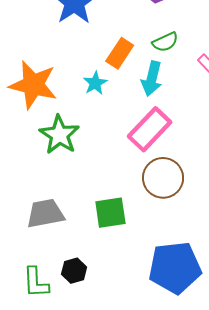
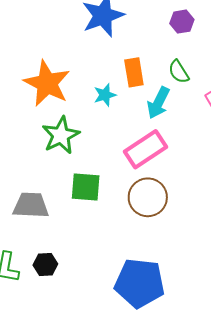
green semicircle: (165, 42) -> (179, 72), turned 70
orange rectangle: (120, 53) -> (134, 72), turned -56
green square: (110, 213) -> (86, 187), moved

